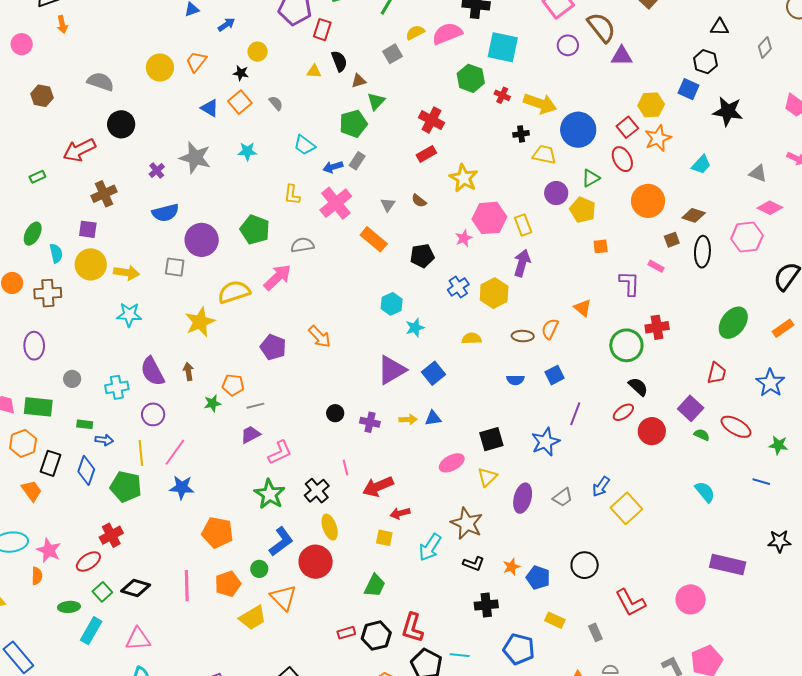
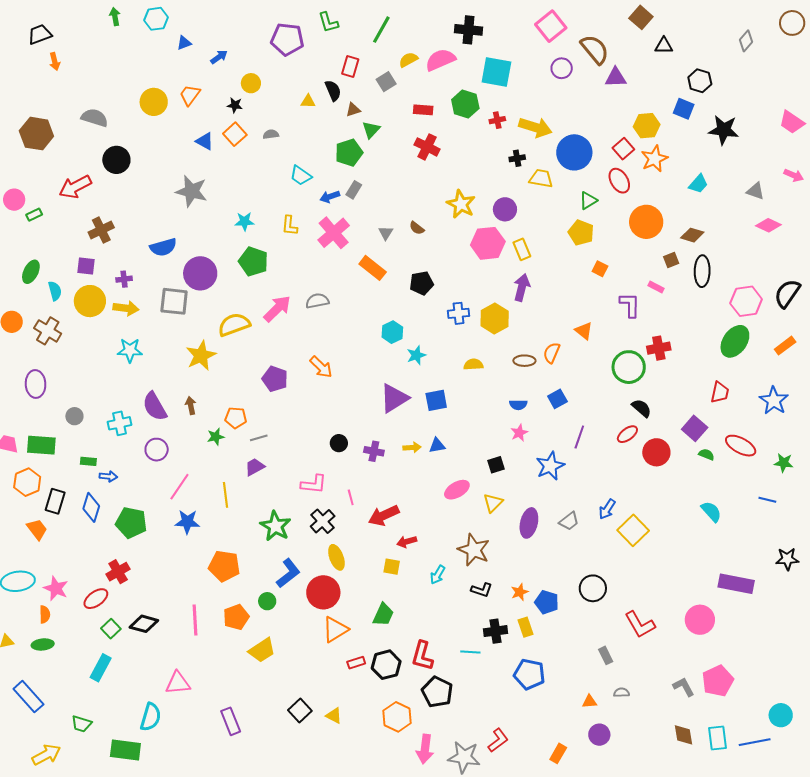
black triangle: (720, 27) -> (664, 46), moved
red rectangle: (322, 30) -> (350, 67), moved
pink circle: (22, 44) -> (14, 200), moved
gray diamond: (765, 48) -> (746, 41), moved
red cross: (502, 95) -> (497, 120), turned -35
brown hexagon: (42, 96) -> (36, 134), size x1.5
gray semicircle: (276, 103) -> (271, 134), turned -56
cyan star: (247, 151) -> (244, 221), moved
red rectangle: (426, 154) -> (423, 110), moved, turned 36
purple cross: (157, 170) -> (124, 279), moved, turned 35
purple circle: (556, 193) -> (505, 209), moved
pink hexagon: (747, 237) -> (746, 301), moved
pink star: (464, 238) -> (519, 433), moved
gray semicircle: (302, 245) -> (317, 301), moved
orange square: (601, 246) -> (600, 269), turned 35
gray square: (175, 267) -> (174, 301), size x1.4
blue cross: (458, 287) -> (459, 313), turned 30
brown cross: (48, 293) -> (48, 331), turned 36
blue square: (433, 373) -> (436, 400), turned 30
black square: (491, 439) -> (496, 465), size x0.7
pink L-shape: (280, 452) -> (314, 484), moved, turned 32
yellow line: (141, 453) -> (225, 495), moved
cyan arrow: (430, 547) -> (438, 575), size x0.7
orange triangle: (283, 598) -> (335, 629), moved, turned 44
green ellipse: (69, 607) -> (43, 644), moved
yellow rectangle: (555, 620) -> (526, 627), moved, turned 48
pink triangle: (138, 639) -> (178, 683), moved
cyan line: (460, 655) -> (470, 652), moved

